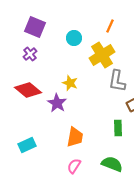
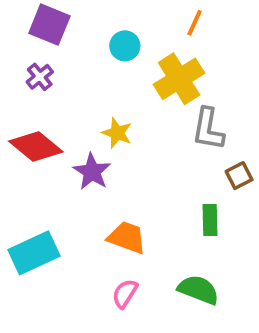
orange trapezoid: (75, 137) -> (127, 237), turned -80
cyan rectangle: (27, 145) -> (34, 253), size x1.4

